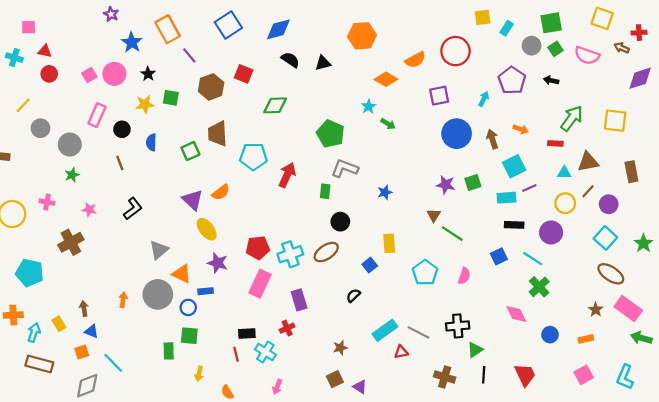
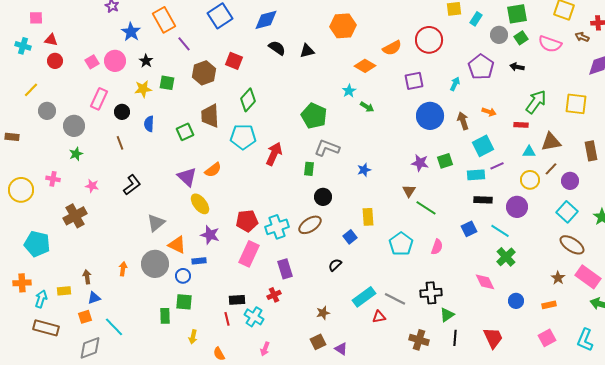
green diamond: (275, 105) -> (248, 100), moved, turned -45
yellow rectangle: (59, 324) -> (64, 291), turned -64
blue triangle: (92, 331) -> (94, 298), turned -40

